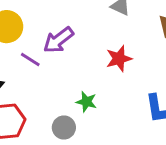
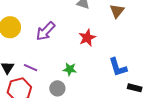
purple line: (30, 59) -> (31, 68), moved

